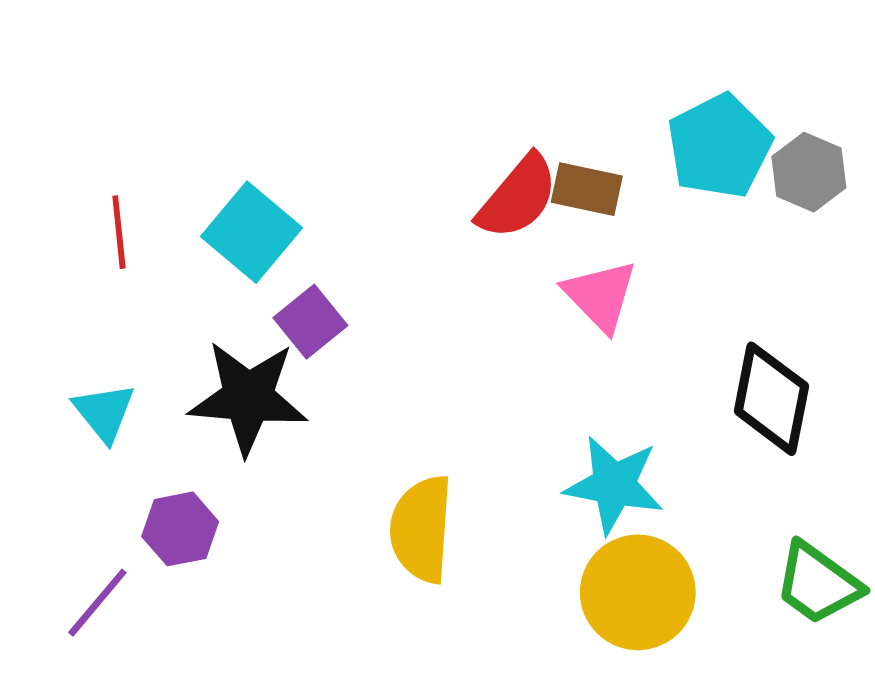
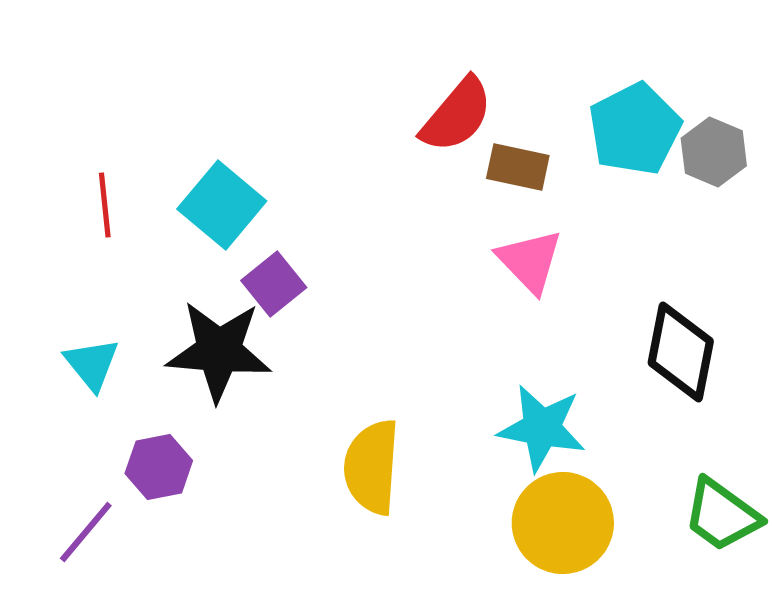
red semicircle: (518, 197) -> (457, 115), moved

